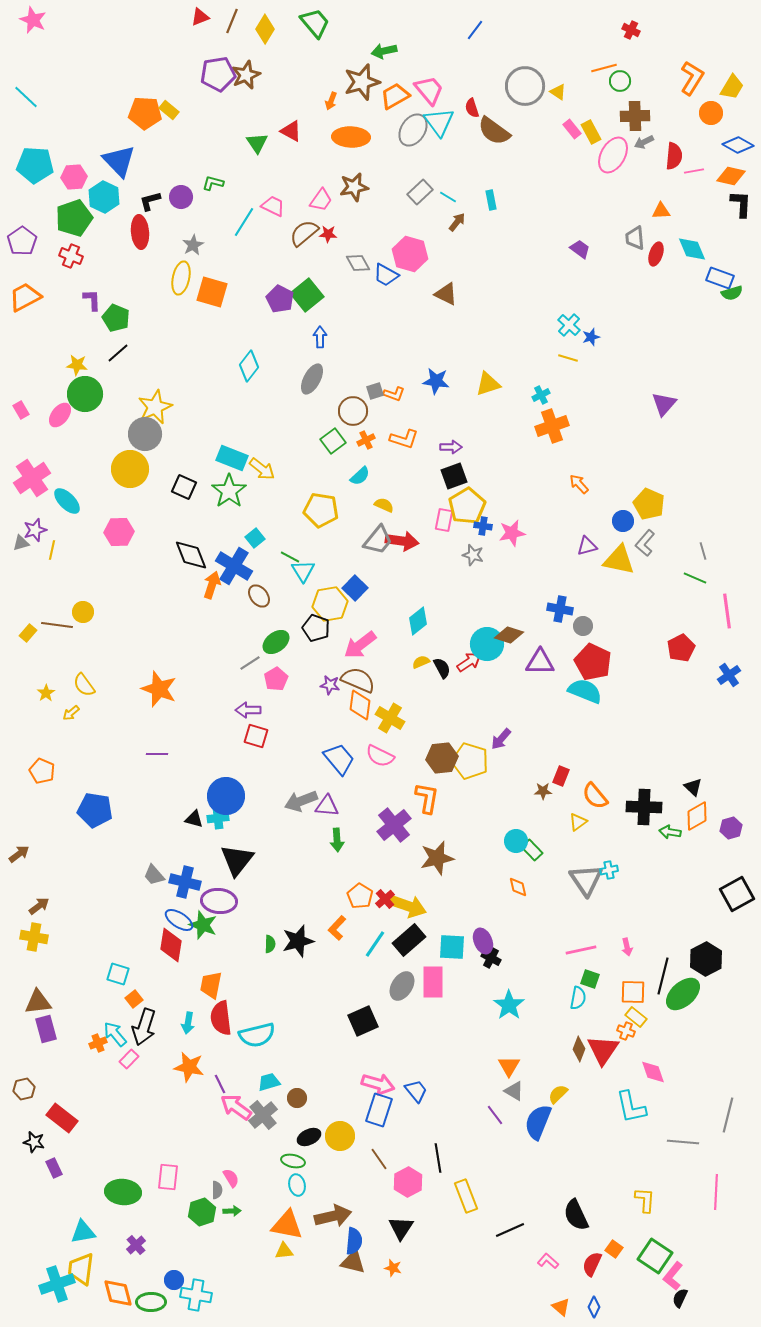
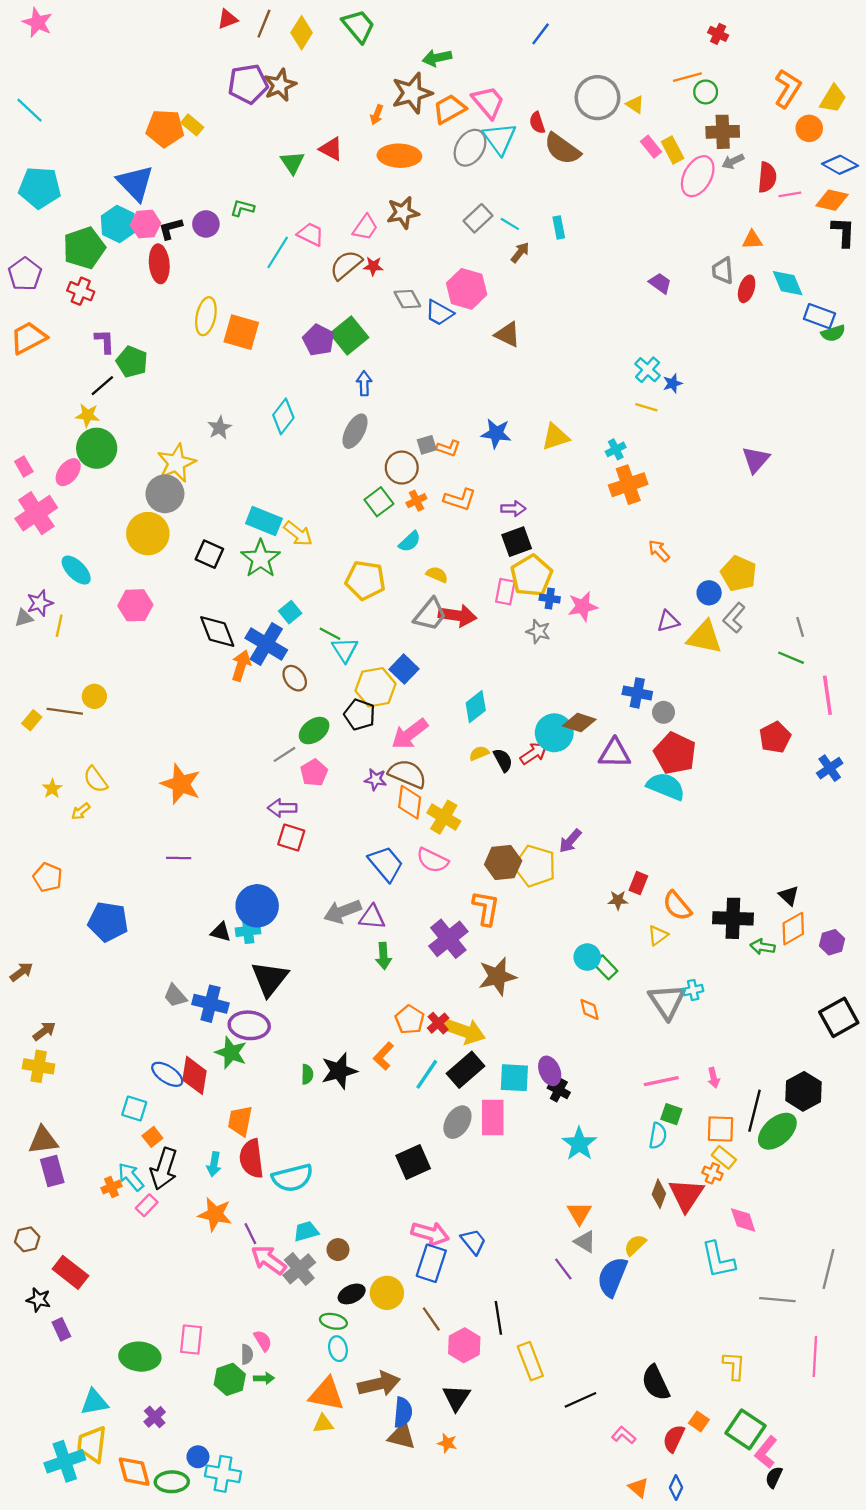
pink hexagon: (74, 177) -> (146, 224), moved
gray star: (193, 245) -> (220, 428), moved
black line: (118, 353) -> (102, 386), moved
pink cross: (32, 478) -> (36, 513), moved
blue ellipse: (179, 920) -> (167, 1074), moved

